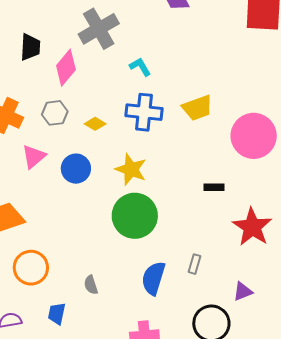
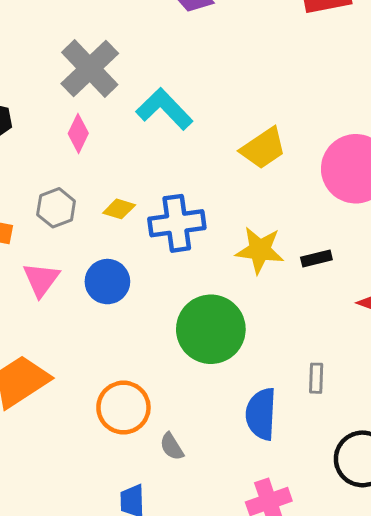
cyan L-shape: (140, 67) -> (164, 109), size x1.6
pink diamond: (66, 68) -> (78, 133), moved, size x0.7
blue cross: (144, 112) -> (177, 223), moved
yellow star: (131, 169) -> (260, 250), moved
orange circle: (31, 268) -> (123, 408), moved

